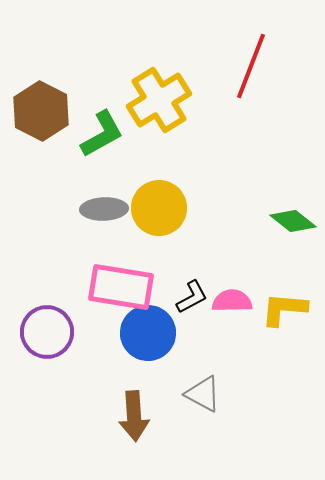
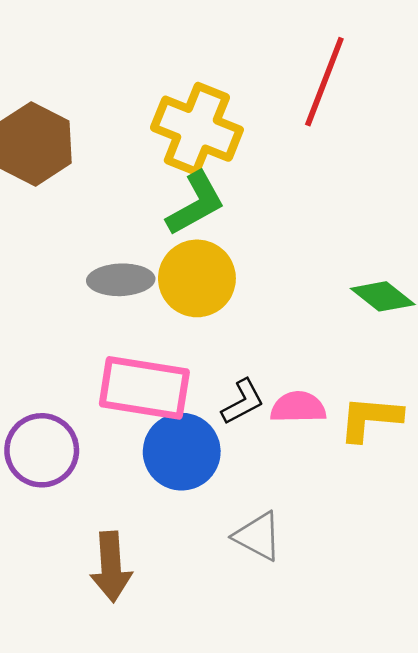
yellow cross: (159, 100) -> (197, 129), turned -36
green L-shape: (102, 134) -> (196, 204), moved
brown arrow: (134, 416) -> (111, 567), moved

